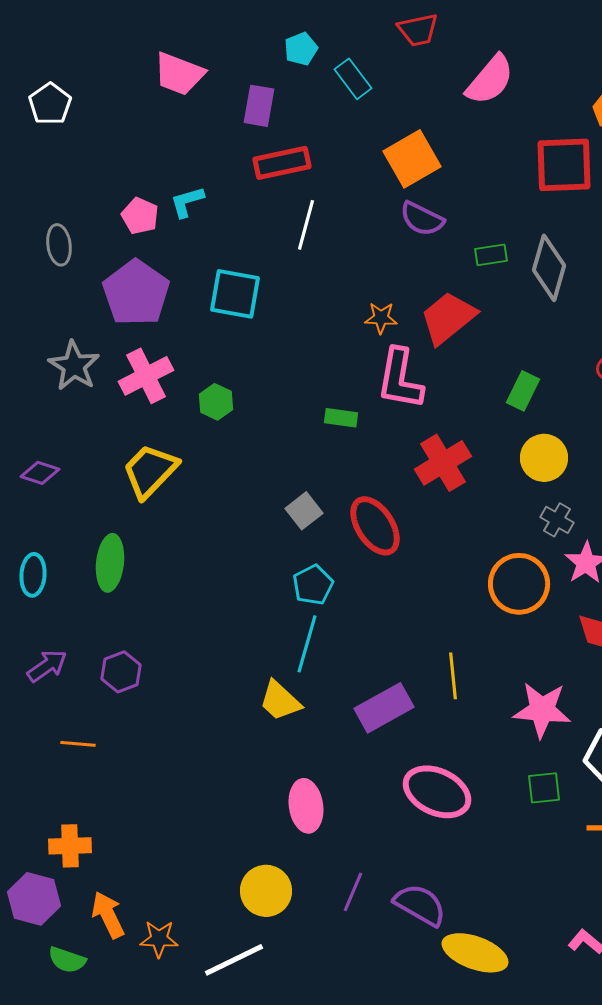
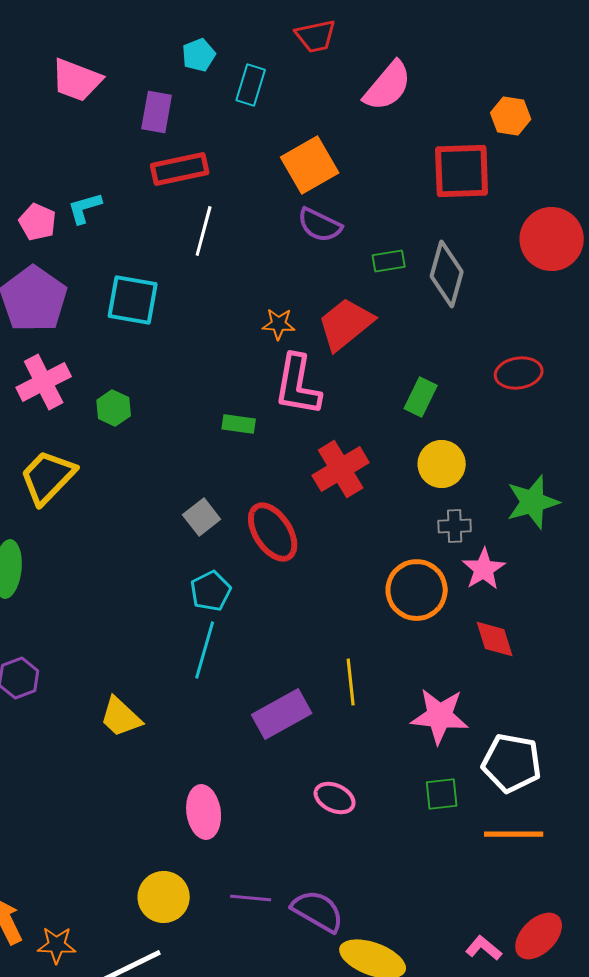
cyan rectangle: (353, 79) -> (251, 85), turned 54
gray cross: (557, 520) -> (455, 526), turned -32
yellow trapezoid: (280, 701) -> (121, 717), moved
pink ellipse: (437, 792) -> (335, 798), size x0.6
purple line: (353, 892) -> (251, 898), turned 72

